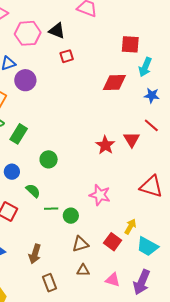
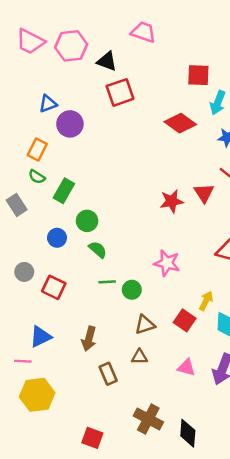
pink hexagon: (28, 33) -> (71, 46), moved
red square: (67, 56) -> (120, 92), size x1.6
red diamond: (114, 83) -> (180, 123), turned 40
red star: (105, 145) -> (172, 201), turned 30
green circle: (49, 159) -> (87, 221), moved
green semicircle: (33, 191) -> (98, 250), moved
brown triangle: (83, 270) -> (139, 357), moved

